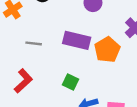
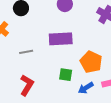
orange pentagon: (107, 50) -> (91, 62), moved

